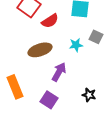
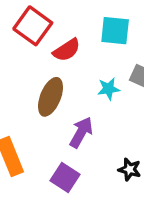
brown ellipse: (40, 50) -> (51, 97), turned -50

